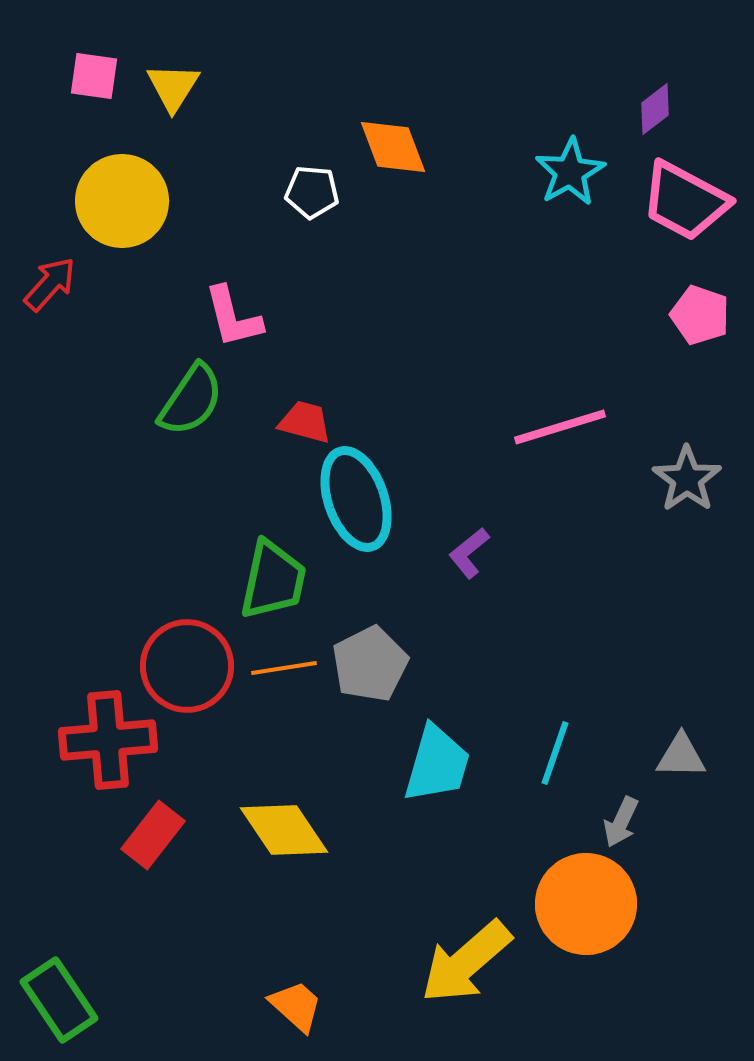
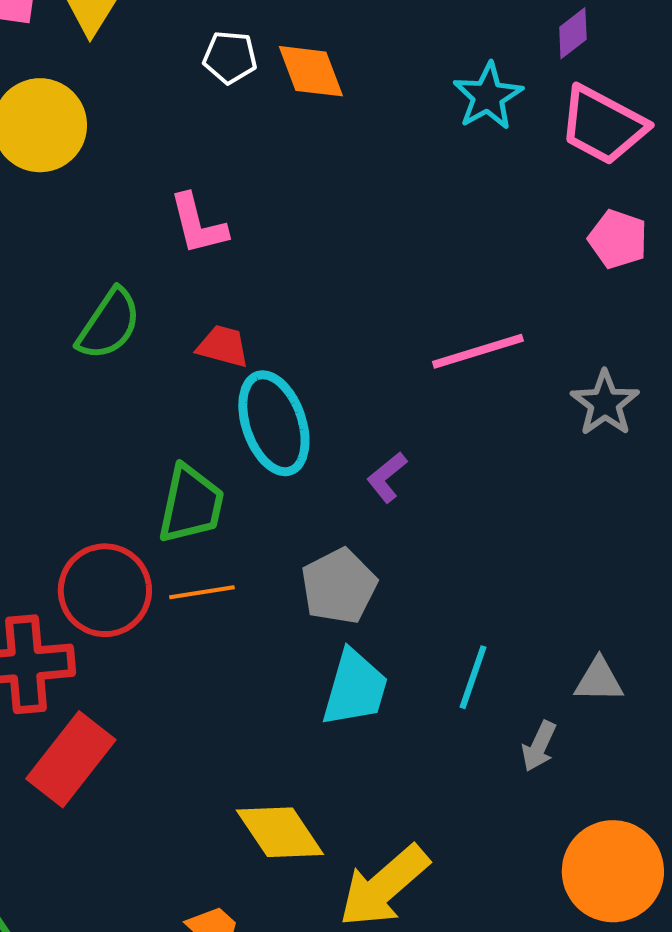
white pentagon: (312, 192) -> (230, 57), moved
pink L-shape: (233, 317) -> (198, 224), moved
gray pentagon: (370, 664) -> (339, 586), moved
yellow diamond: (284, 830) -> (280, 832), moved
red rectangle: (153, 835) -> (71, 759), size x1.4
orange circle: (586, 904) -> (613, 871), moved

